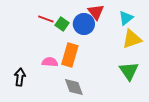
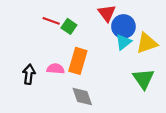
cyan triangle: (126, 18) -> (123, 42), moved
blue circle: (84, 24) -> (123, 26), moved
black arrow: (20, 77) -> (29, 74), moved

